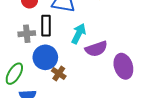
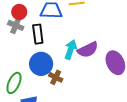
gray cross: (27, 34) -> (16, 25), moved, turned 35
cyan arrow: (79, 34) -> (71, 50), moved

